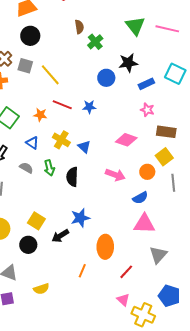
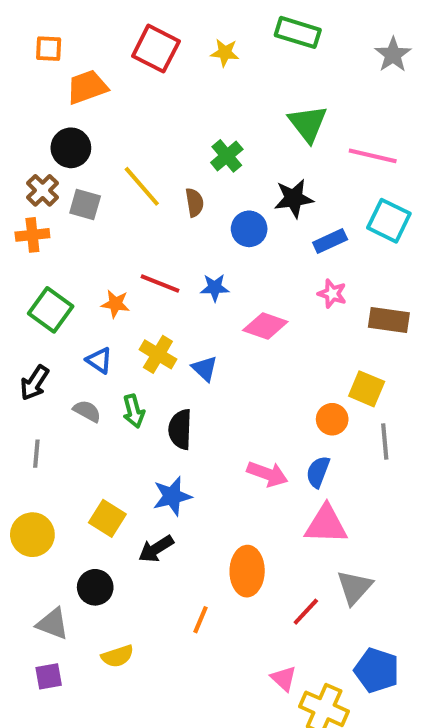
brown semicircle: (79, 27) -> (194, 203), moved
pink line: (167, 29) -> (373, 156), moved
black circle: (30, 36) -> (71, 148), moved
yellow line: (50, 75) -> (142, 186), moved
brown rectangle: (166, 132) -> (389, 320), moved
pink diamond: (126, 140) -> (265, 326), moved
yellow square: (164, 157) -> (367, 389), turned -30
pink arrow: (115, 175) -> (267, 474), moved
blue semicircle: (140, 198) -> (318, 472), turned 140
blue star: (80, 218) -> (172, 496), moved
black circle: (28, 245) -> (95, 587), moved
red line: (126, 272) -> (306, 612), moved

